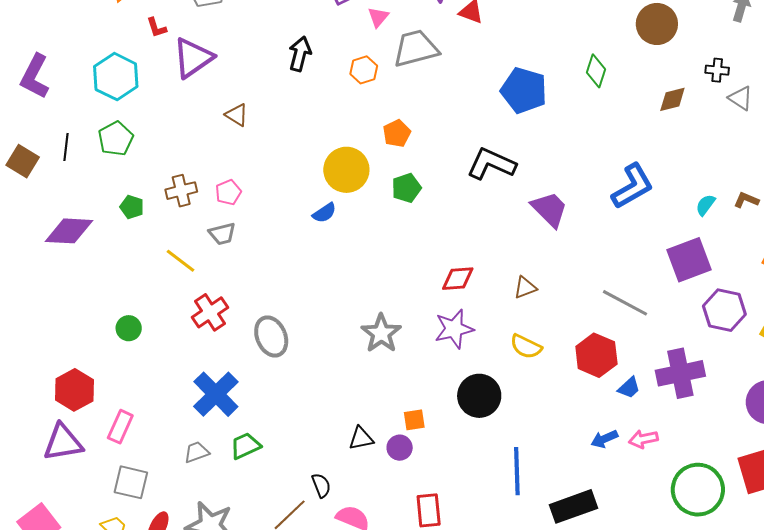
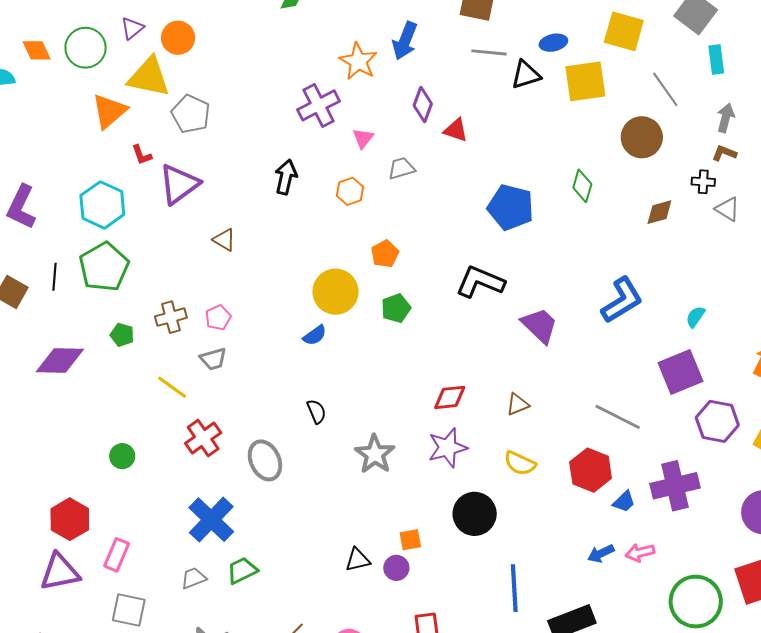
gray trapezoid: (416, 48) -> (401, 168), size x0.6
green pentagon: (116, 139) -> (104, 267), size x1.4
brown L-shape: (746, 200) -> (724, 153), moved
black semicircle: (321, 485) -> (316, 411), moved

